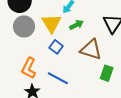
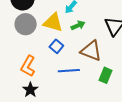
yellow triangle: (51, 23) -> (53, 23), turned -45
blue line: (58, 78) -> (69, 71), moved, turned -35

